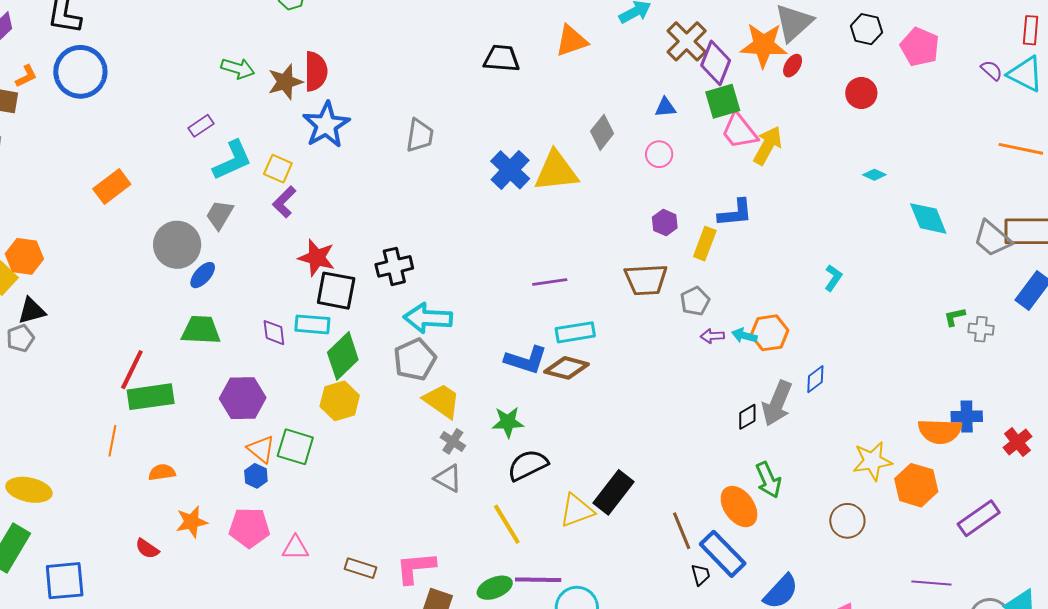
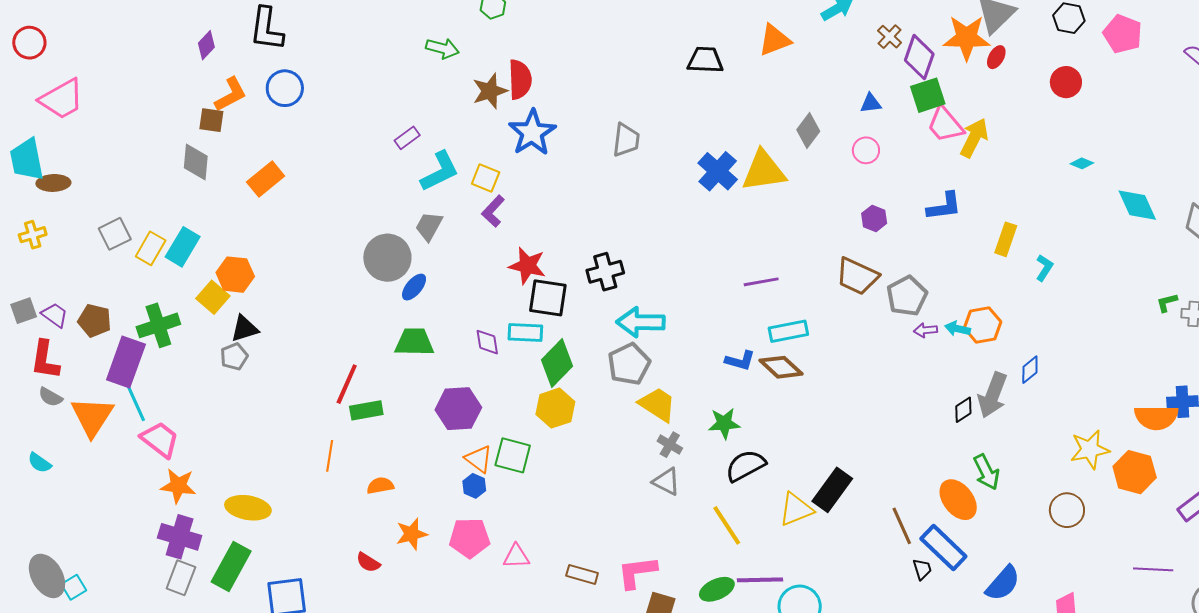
brown cross: (687, 41) -> (890, 37), size x0.6
green arrow: (238, 69) -> (442, 48), moved
blue circle: (80, 72) -> (285, 88), size x0.7
orange L-shape: (26, 76) -> (231, 94), size x1.5
orange rectangle: (112, 186) -> (266, 179), moved
yellow rectangle: (705, 244) -> (1006, 239), moved
brown trapezoid: (646, 280) -> (857, 276), turned 30
gray pentagon: (695, 301) -> (907, 296), size x1.4
blue L-shape: (526, 360) -> (740, 361), size x0.7
brown diamond: (567, 368) -> (781, 367), turned 30
green rectangle: (151, 397) -> (366, 410), size x0.7

